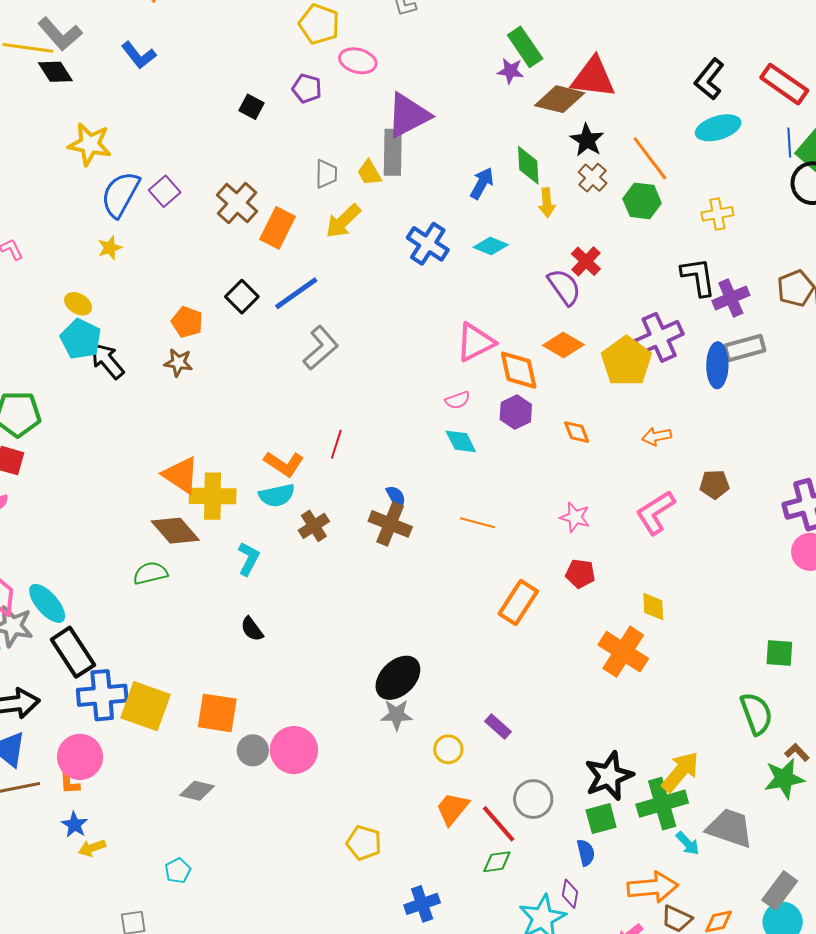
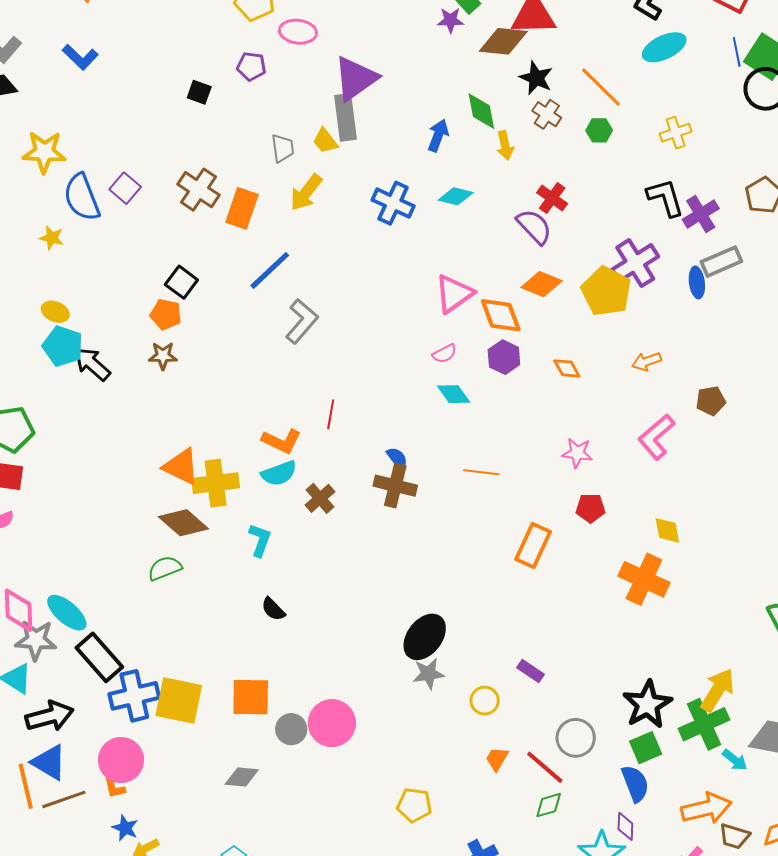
blue semicircle: (120, 194) -> (82, 197), turned -42
green hexagon: (642, 201) -> (599, 130), size x0.7
yellow star: (110, 248) -> (52, 238), moved, turned -30
black square: (242, 297) -> (181, 282), moved
blue ellipse: (717, 365) -> (697, 282), size x0.7
orange trapezoid: (452, 809) -> (497, 759), size x0.7
blue semicircle: (586, 853) -> (635, 784), size x1.4

